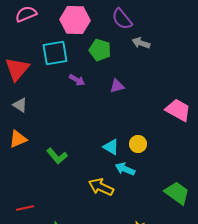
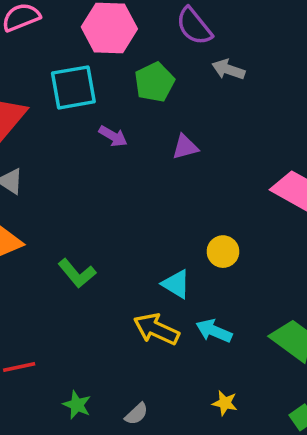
green pentagon: (100, 50) -> (154, 82), turned 30
cyan triangle: (111, 147) -> (176, 284), moved
cyan arrow: (125, 169) -> (214, 331), moved

